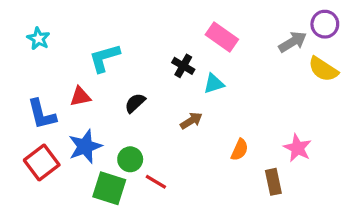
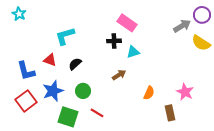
pink rectangle: (222, 37) -> (127, 23), moved
cyan star: (38, 39) -> (19, 14), moved
black cross: (183, 66) -> (114, 41), turned -32
red triangle: (80, 97) -> (50, 60), turned 32
black semicircle: (135, 103) -> (75, 64), moved
green circle: (130, 159) -> (83, 91), moved

